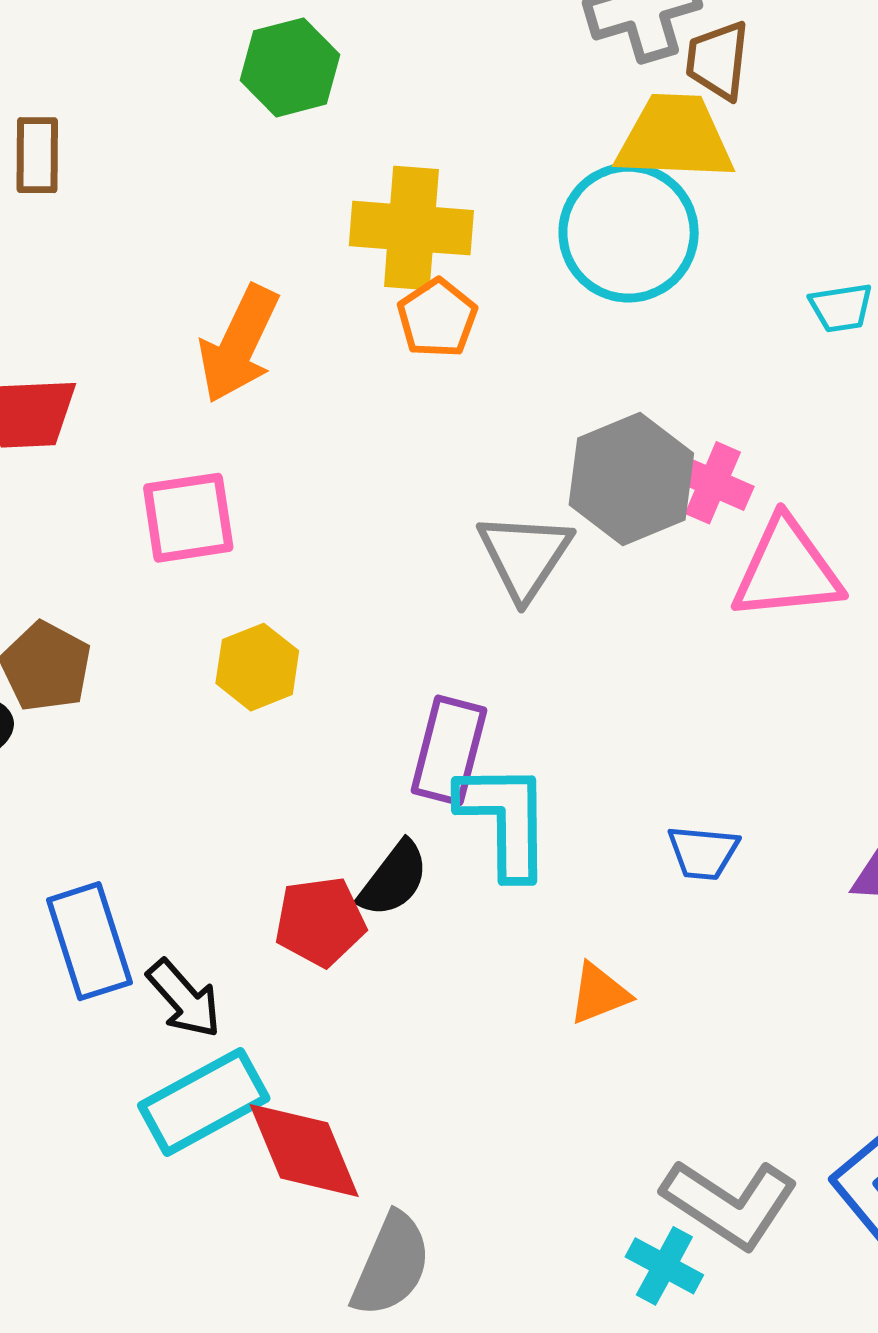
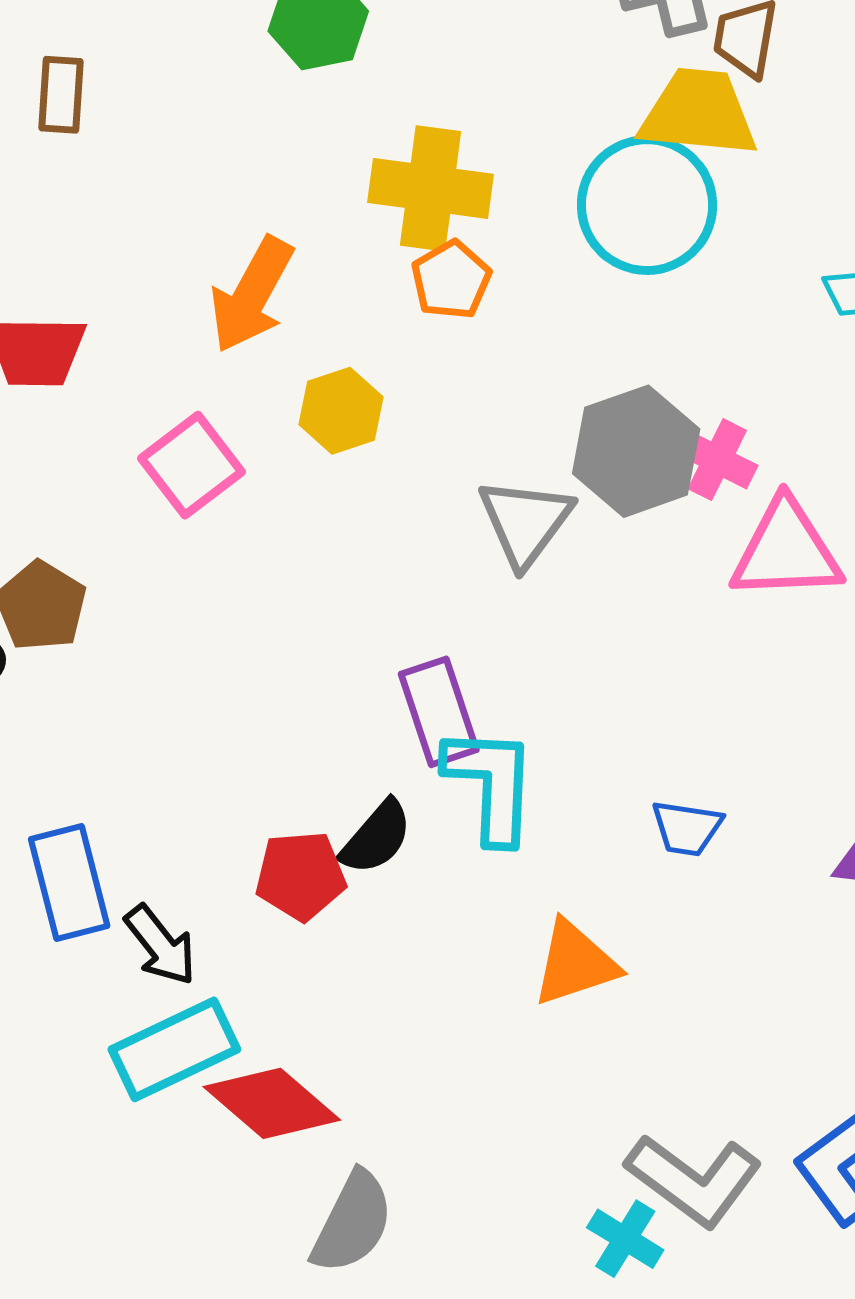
pink square: (188, 518) -> (191, 465), turned -32
yellow hexagon: (257, 667) -> (341, 411), moved
purple rectangle: (449, 750) -> (439, 712), turned -36
orange triangle: (599, 994) -> (575, 963), size x1.4
red diamond: (304, 1150) -> (272, 1103), turned -30

